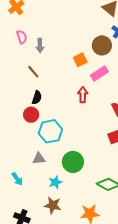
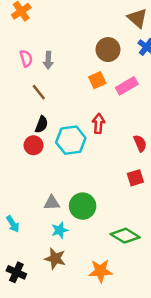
pink semicircle: (22, 37) -> (26, 58), moved
brown circle: (102, 45) -> (108, 50), moved
pink rectangle: (99, 73) -> (127, 86), moved
cyan hexagon: (50, 131) -> (71, 140), moved
gray triangle: (39, 159) -> (52, 203), moved

